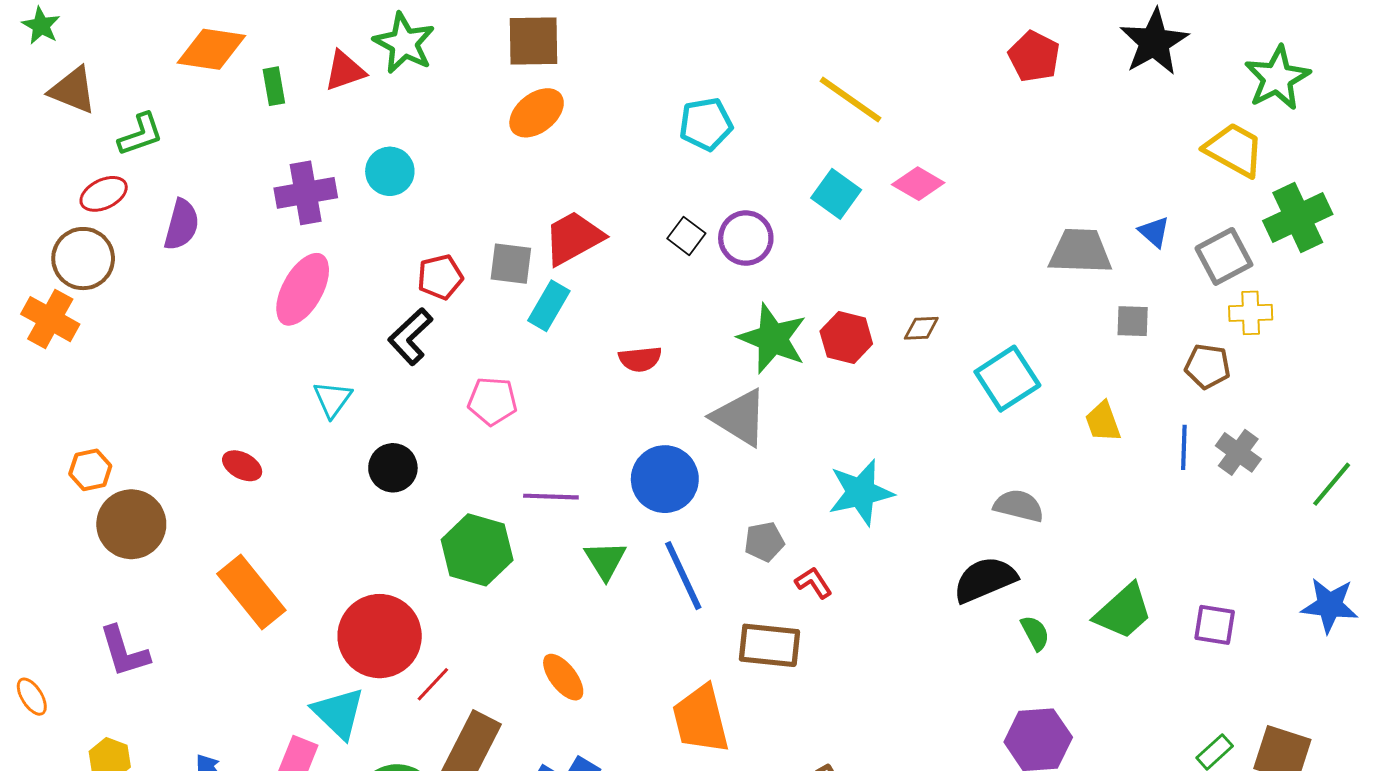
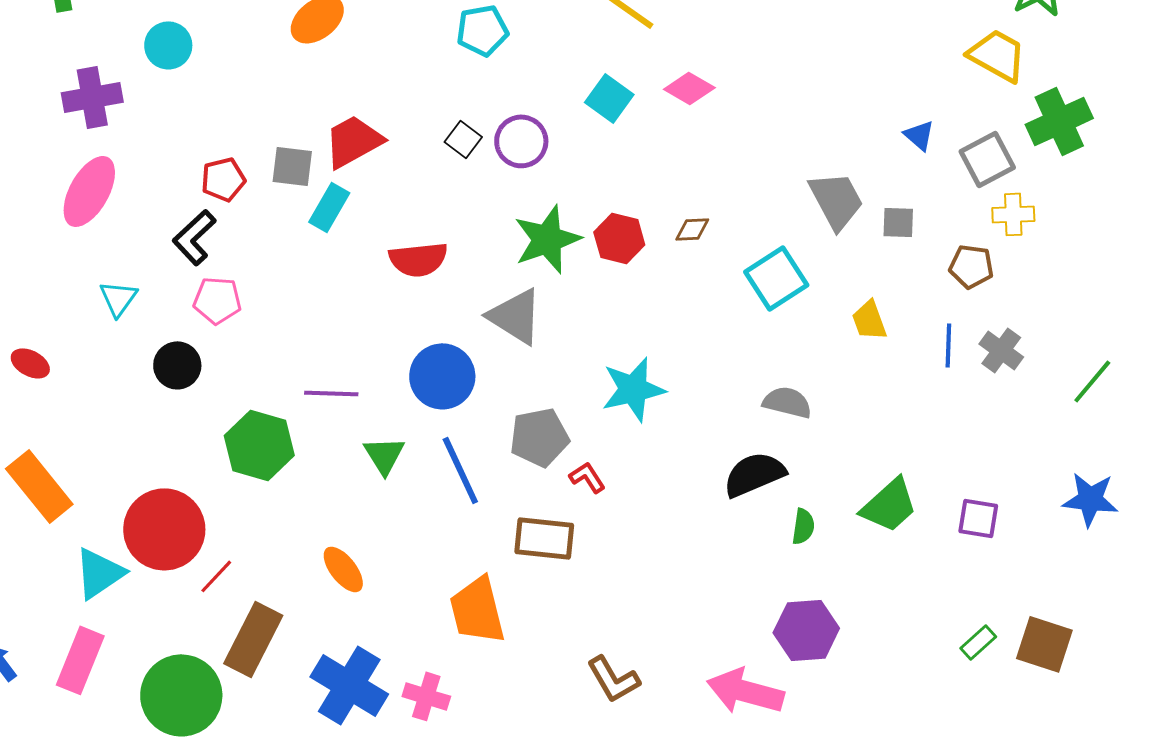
cyan circle: (390, 171) -> (168, 45), moved
gray trapezoid: (1080, 251) -> (836, 200), moved, turned 60
green star: (773, 339) -> (547, 239), turned 30
red semicircle: (640, 359) -> (418, 259), size x1.4
pink pentagon: (492, 401) -> (217, 300), moved
gray pentagon: (764, 542) -> (539, 437), size x1.5
green semicircle: (1035, 633) -> (803, 526), turned 36
cyan triangle: (339, 713) -> (99, 573), moved, turned 42

